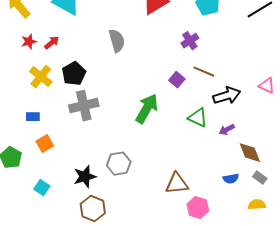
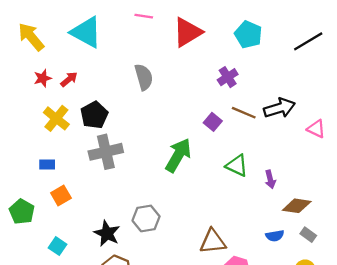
black arrow: (227, 96) -> (279, 108), moved
purple arrow: (227, 130) -> (270, 179), turned -77
brown diamond: (250, 153) -> (297, 206), turned -60
black star: (85, 177) -> (107, 233), turned -30

